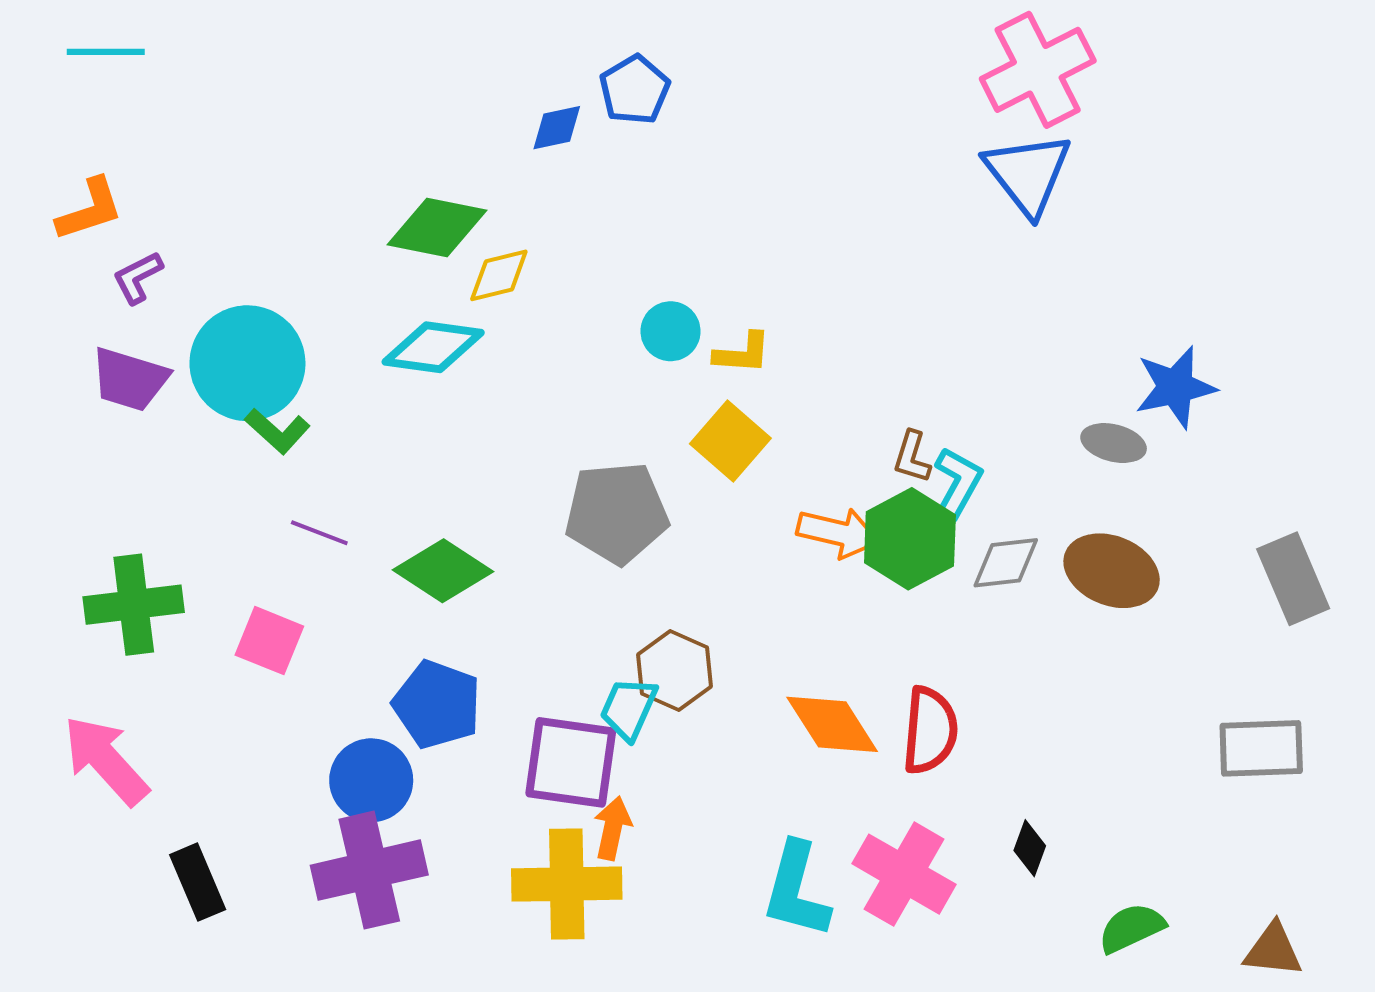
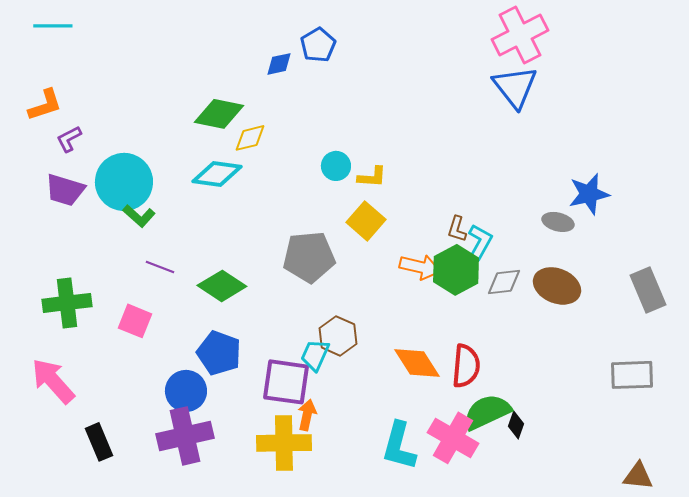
green semicircle: (1132, 928) -> (487, 412), moved, size x1.4

